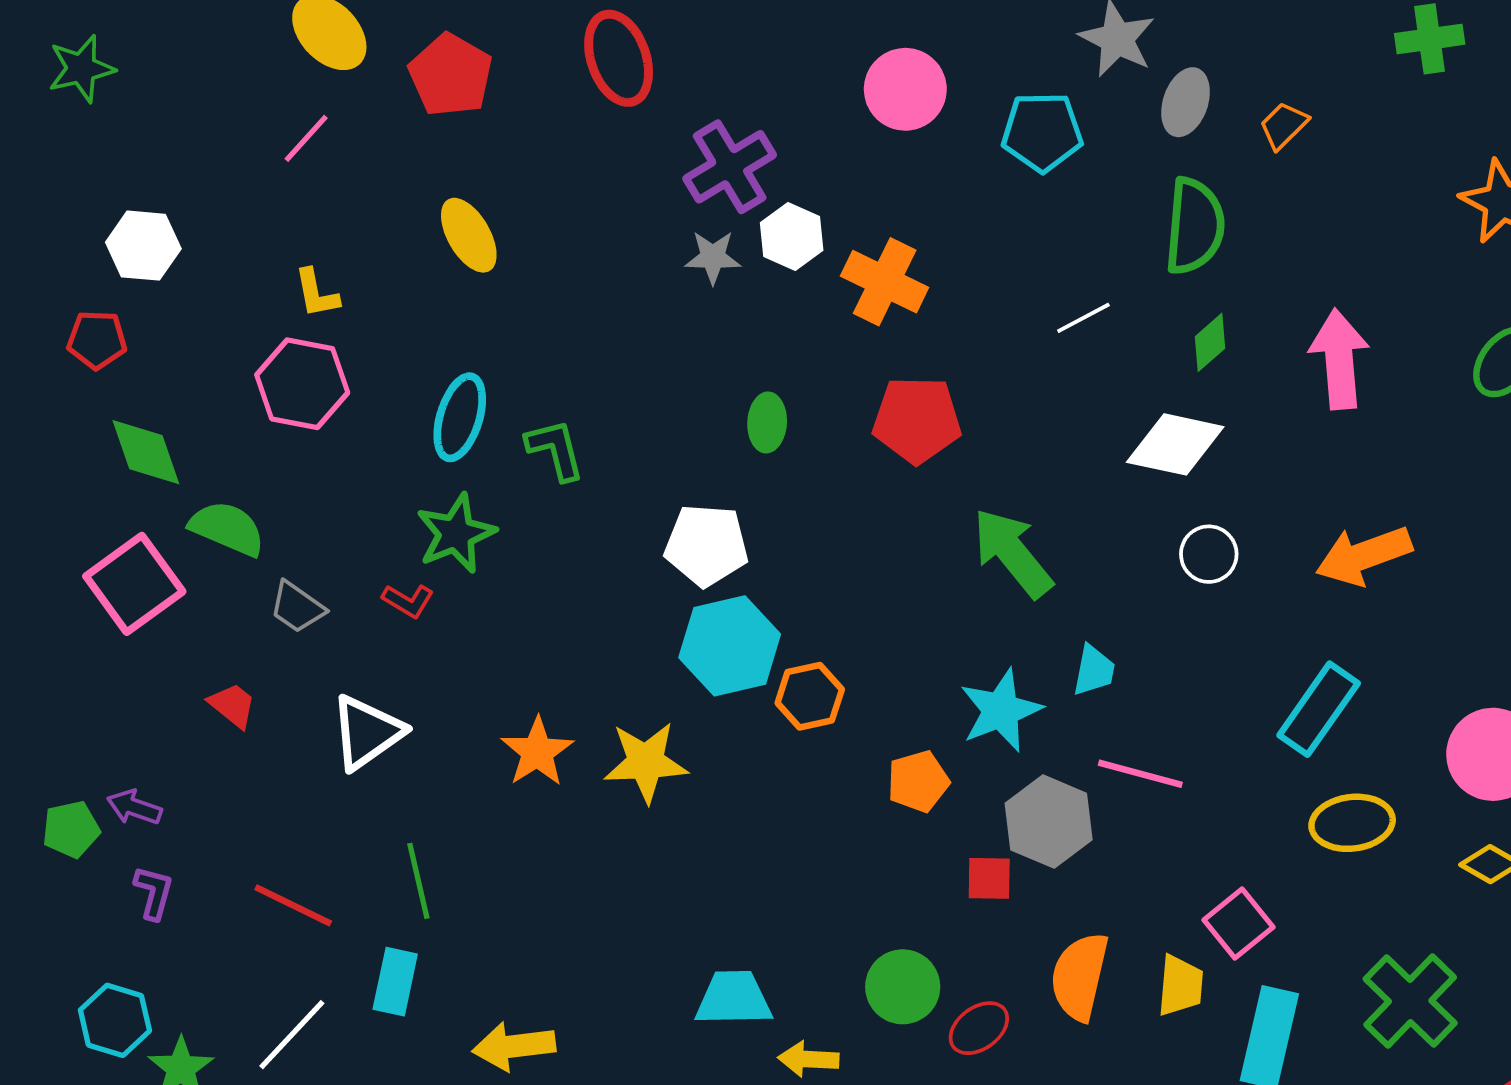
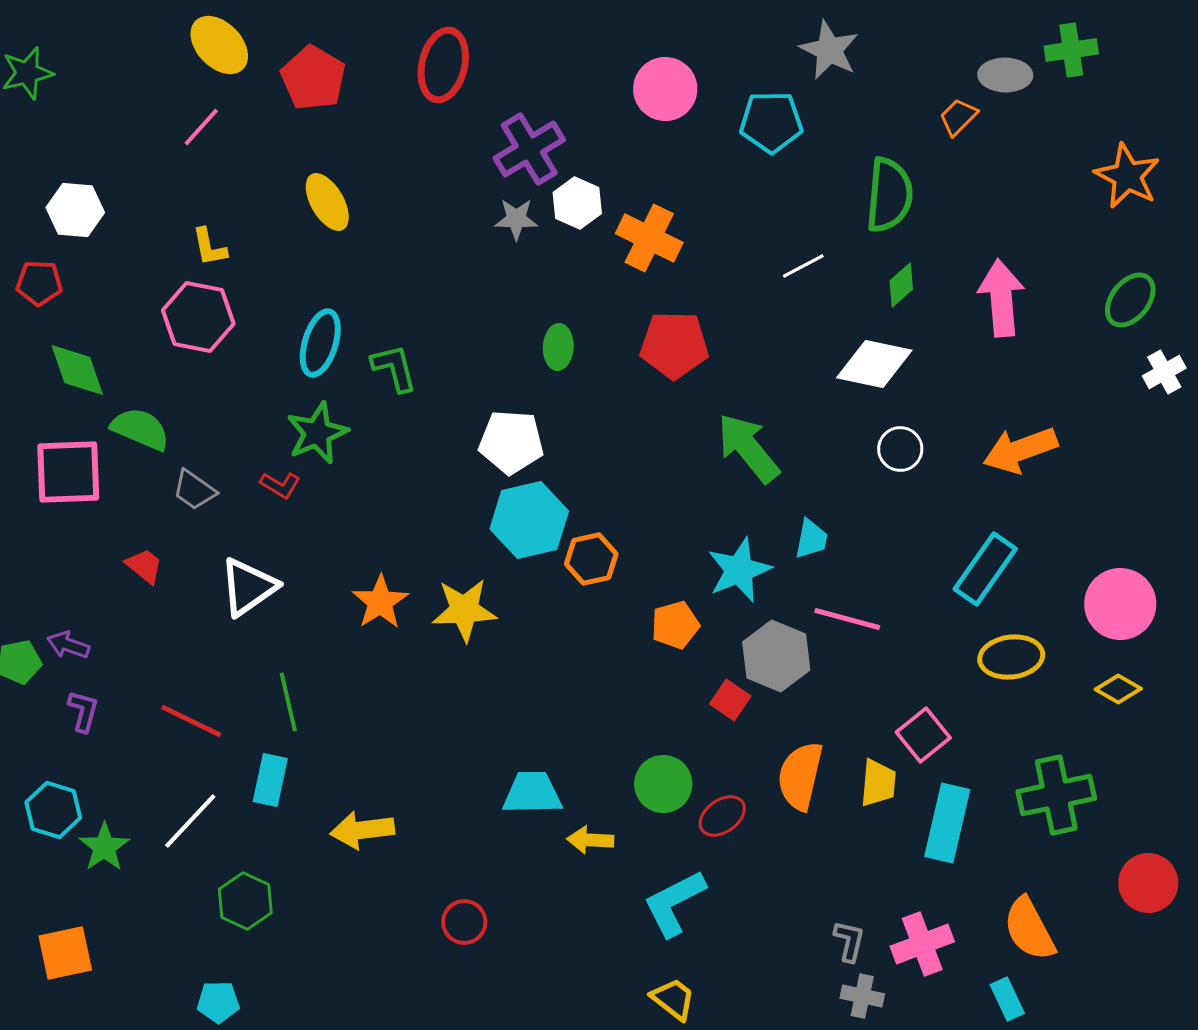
red ellipse: (619, 58) -> (443, 65), turned 32
gray ellipse: (1186, 102) -> (1005, 75), moved, turned 72
pink square: (134, 584) -> (68, 472), turned 34
red square: (989, 878) -> (730, 700), turned 33
green cross: (1410, 1001) -> (1056, 795), turned 34

